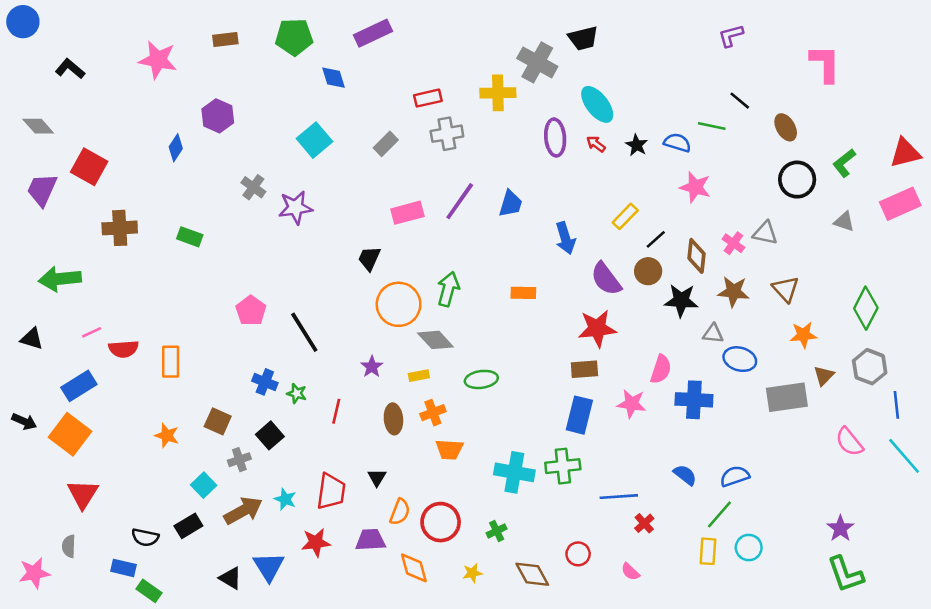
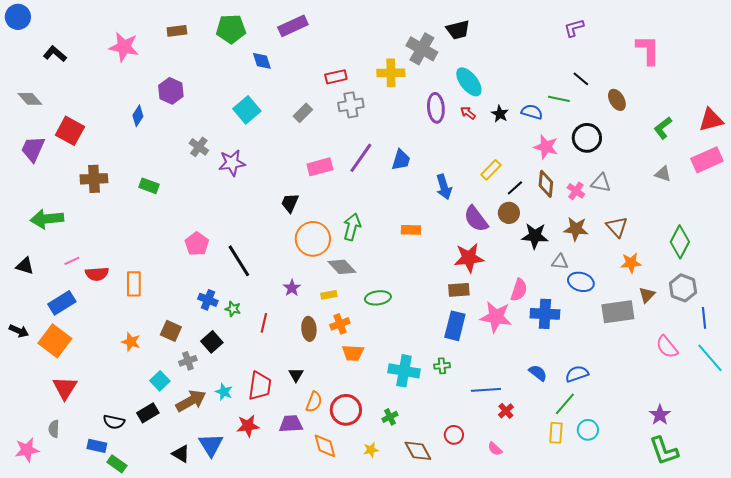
black circle: (797, 180) -> (587, 138), moved
brown diamond: (696, 256) -> (546, 184), moved
pink star: (632, 404) -> (496, 317), size x1.4
green cross: (563, 466) -> (442, 366), size x0.6

